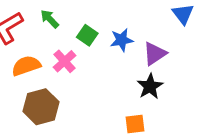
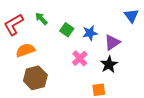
pink cross: (65, 61) -> (80, 58), moved

